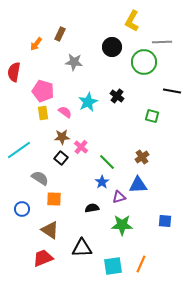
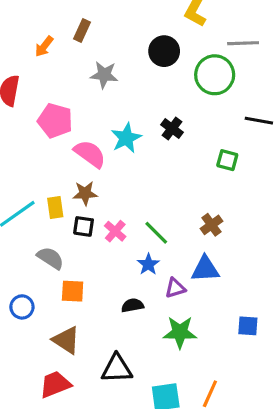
pink semicircle: (65, 112) -> (90, 154), size x1.5
yellow rectangle: (43, 113) -> (55, 207), moved
pink cross: (81, 147) -> (115, 231), moved
black square: (61, 158) -> (84, 226), turned -32

